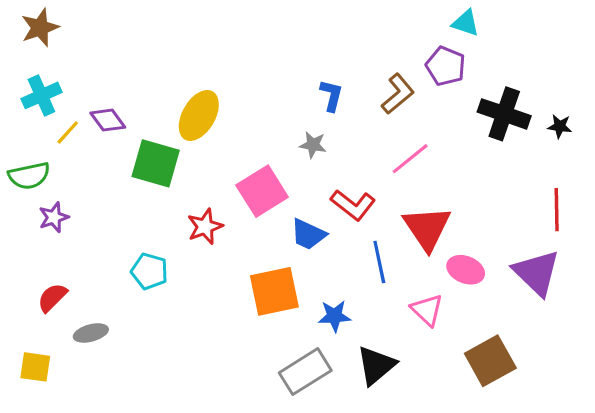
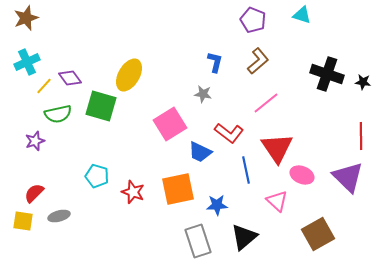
purple pentagon: (446, 66) -> (253, 20), moved
green semicircle: (29, 176) -> (58, 114), moved
red star: (205, 227) -> (133, 192), moved, turned -30
yellow square: (35, 367) -> (23, 221), moved
gray rectangle: (305, 372) -> (198, 241), turned -76

